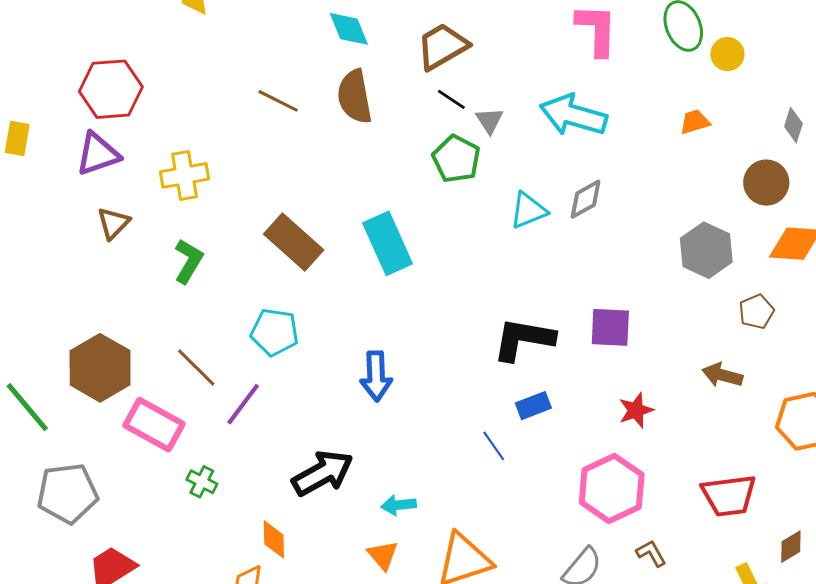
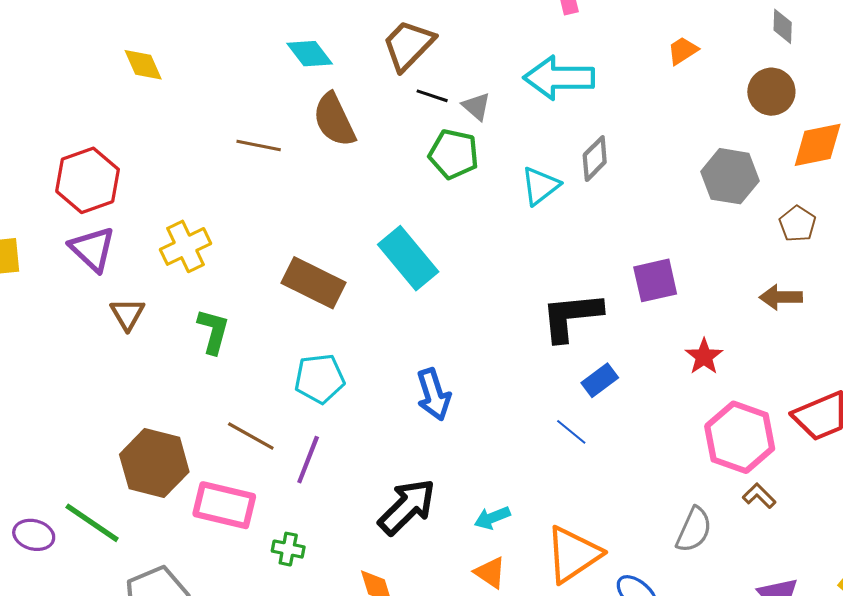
purple triangle: (98, 154) -> (92, 249), turned -42
pink hexagon: (612, 488) -> (740, 437), moved

